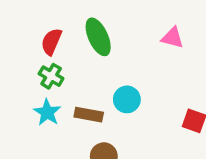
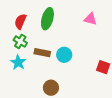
green ellipse: (98, 37) -> (47, 19), turned 40
brown rectangle: (89, 115) -> (42, 53), moved

